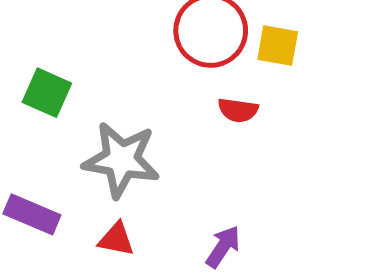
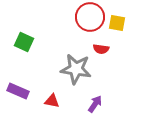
gray star: (121, 160) -> (76, 69), moved

